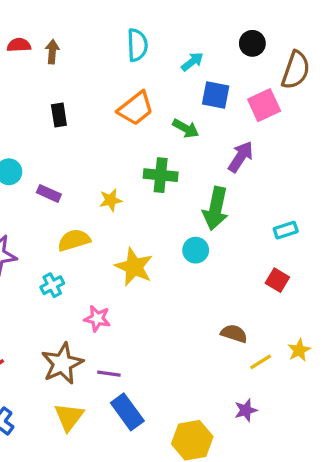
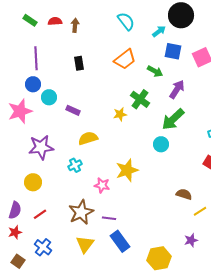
black circle: (252, 43) -> (181, 15), moved, size x1.6
cyan semicircle: (137, 45) -> (126, 21), turned -36
purple arrow: (241, 157) -> (177, 89), moved
green cross: (161, 175) -> (140, 99), turned 30
yellow star: (111, 200) -> (120, 114), moved
green arrow: (216, 208) -> (173, 119), turned 35
yellow star: (134, 267) -> (127, 170), moved, turned 30

